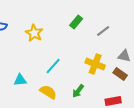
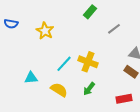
green rectangle: (76, 22) -> (90, 12), moved
yellow cross: (95, 64) -> (88, 62), moved

